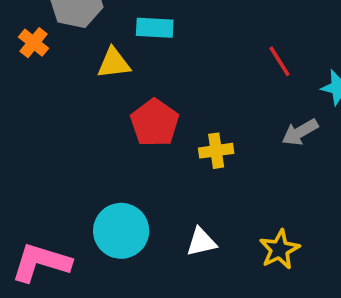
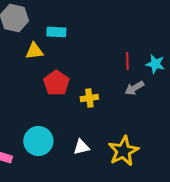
red line: (279, 61) -> (127, 61), moved, turned 30
yellow star: (279, 249) -> (123, 151), size x1.4

